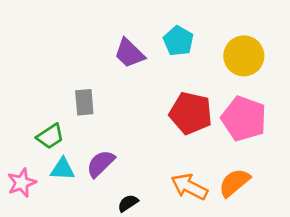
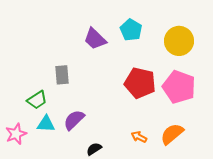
orange arrow: (189, 187) -> (139, 137), size x0.6

